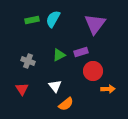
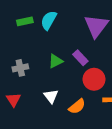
purple rectangle: (81, 52) -> (80, 58), turned 64
gray cross: (28, 61) -> (20, 68), turned -32
orange semicircle: (66, 104) -> (77, 106), moved

